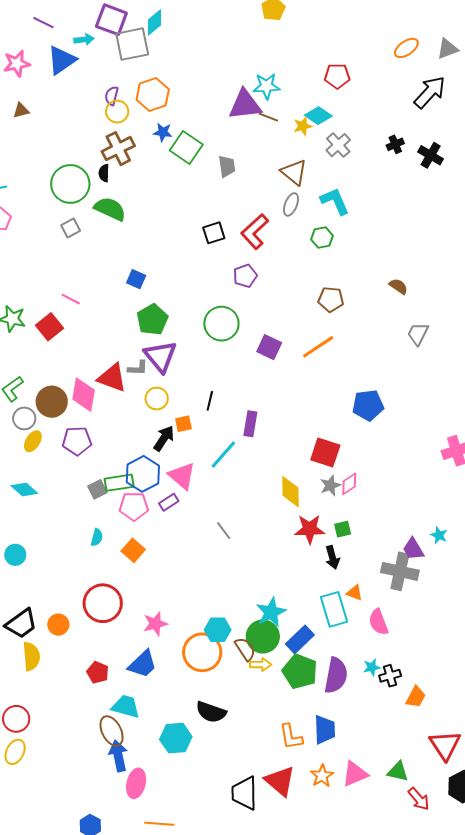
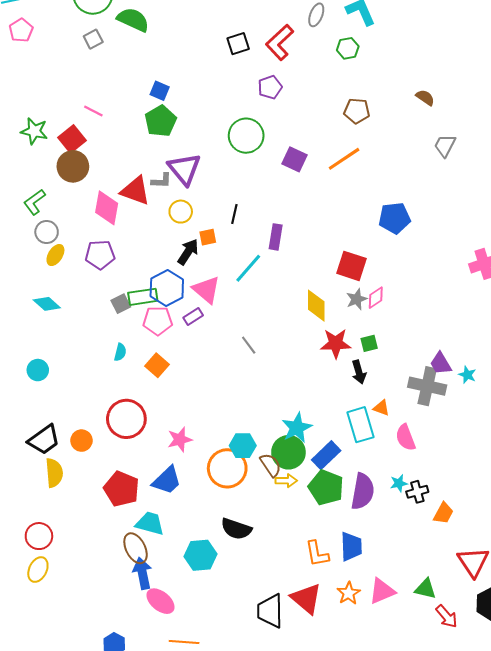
green pentagon: (152, 320) -> (161, 121), moved
brown circle: (52, 402) -> (73, 166), moved
cyan star: (439, 535) -> (467, 375), moved
red pentagon: (98, 672) -> (122, 489), size x1.6
pink ellipse: (136, 783) -> (160, 601), turned -64

